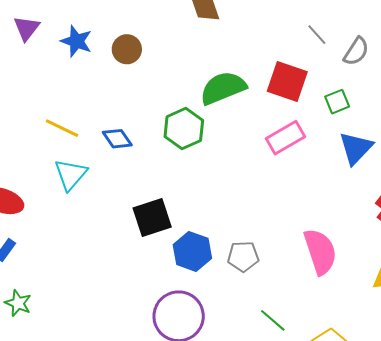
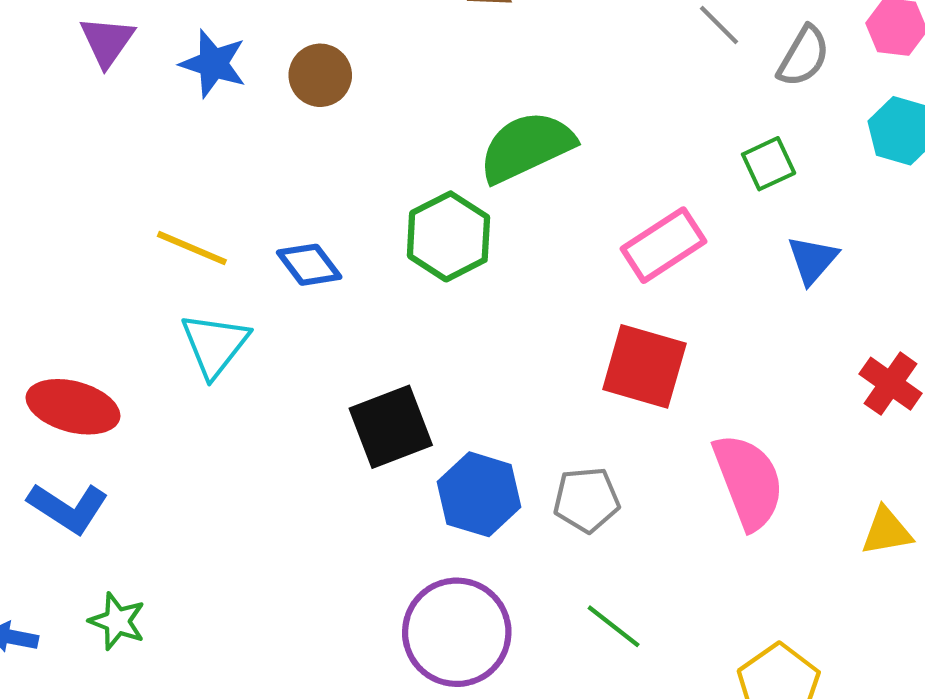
red square: (287, 81) -> (644, 366), moved
blue triangle: (356, 148) -> (813, 260), size x0.7
green line: (273, 320) -> (614, 626), moved

